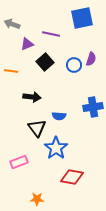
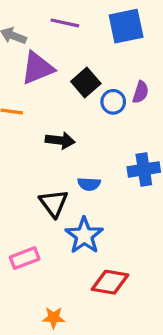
purple line: (51, 34) -> (65, 23), moved
purple triangle: (27, 44) -> (38, 68), size x1.6
black square: (45, 62) -> (86, 83), moved
black arrow: (32, 97) -> (60, 140), moved

